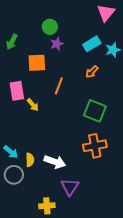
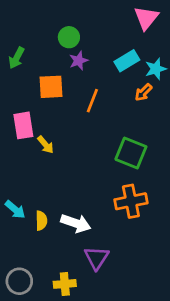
orange arrow: (92, 72) -> (143, 92), moved
orange line: (59, 86) -> (92, 101), moved
gray circle: (14, 175) -> (19, 281), moved

